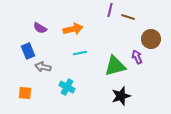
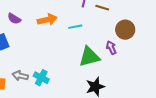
cyan line: (80, 53) -> (75, 27), moved
gray arrow: (43, 67) -> (20, 76), moved

